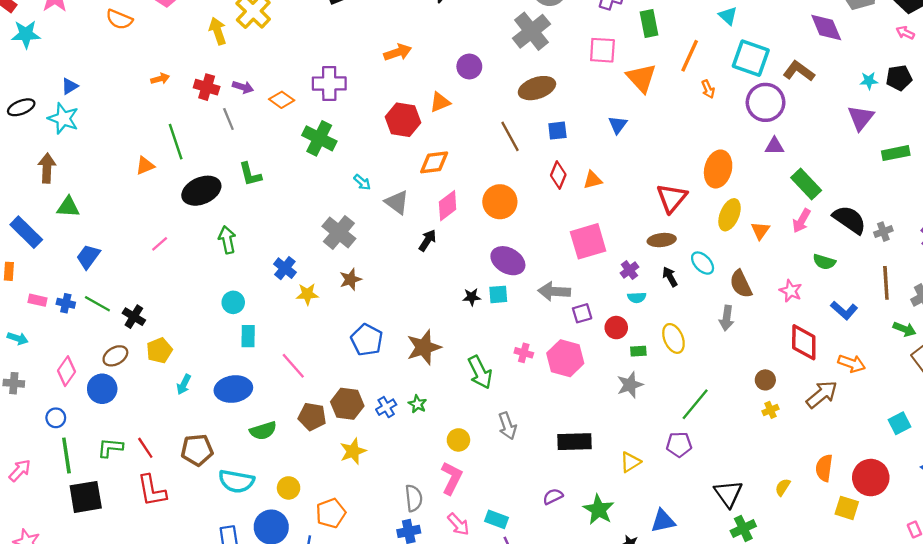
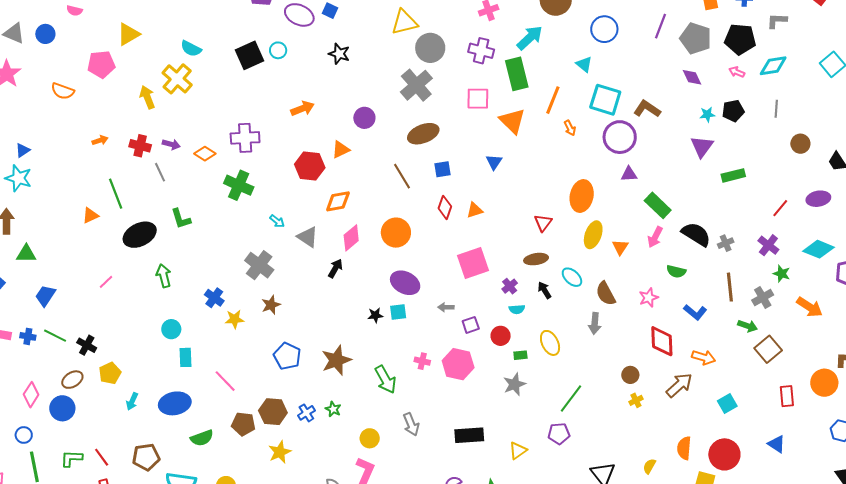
green rectangle: (649, 23) -> (517, 74), size x1.4
purple diamond: (826, 27) -> (692, 77), moved, size x0.7
red triangle: (672, 198) -> (543, 223), size x0.7
gray arrow: (554, 291) -> (446, 307), size x0.6
pink star: (791, 291) -> (649, 298), turned 30
cyan square: (899, 423) -> (727, 404), moved

